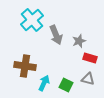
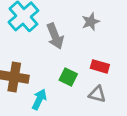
gray star: (79, 41) -> (91, 22), moved
green square: (66, 85) -> (68, 77), moved

